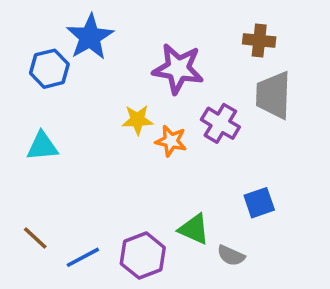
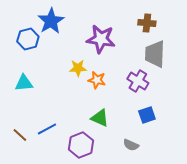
purple cross: (220, 123) -> (138, 81), moved
green triangle: (194, 229) -> (100, 118), moved
blue line: (83, 257) -> (47, 129), moved

